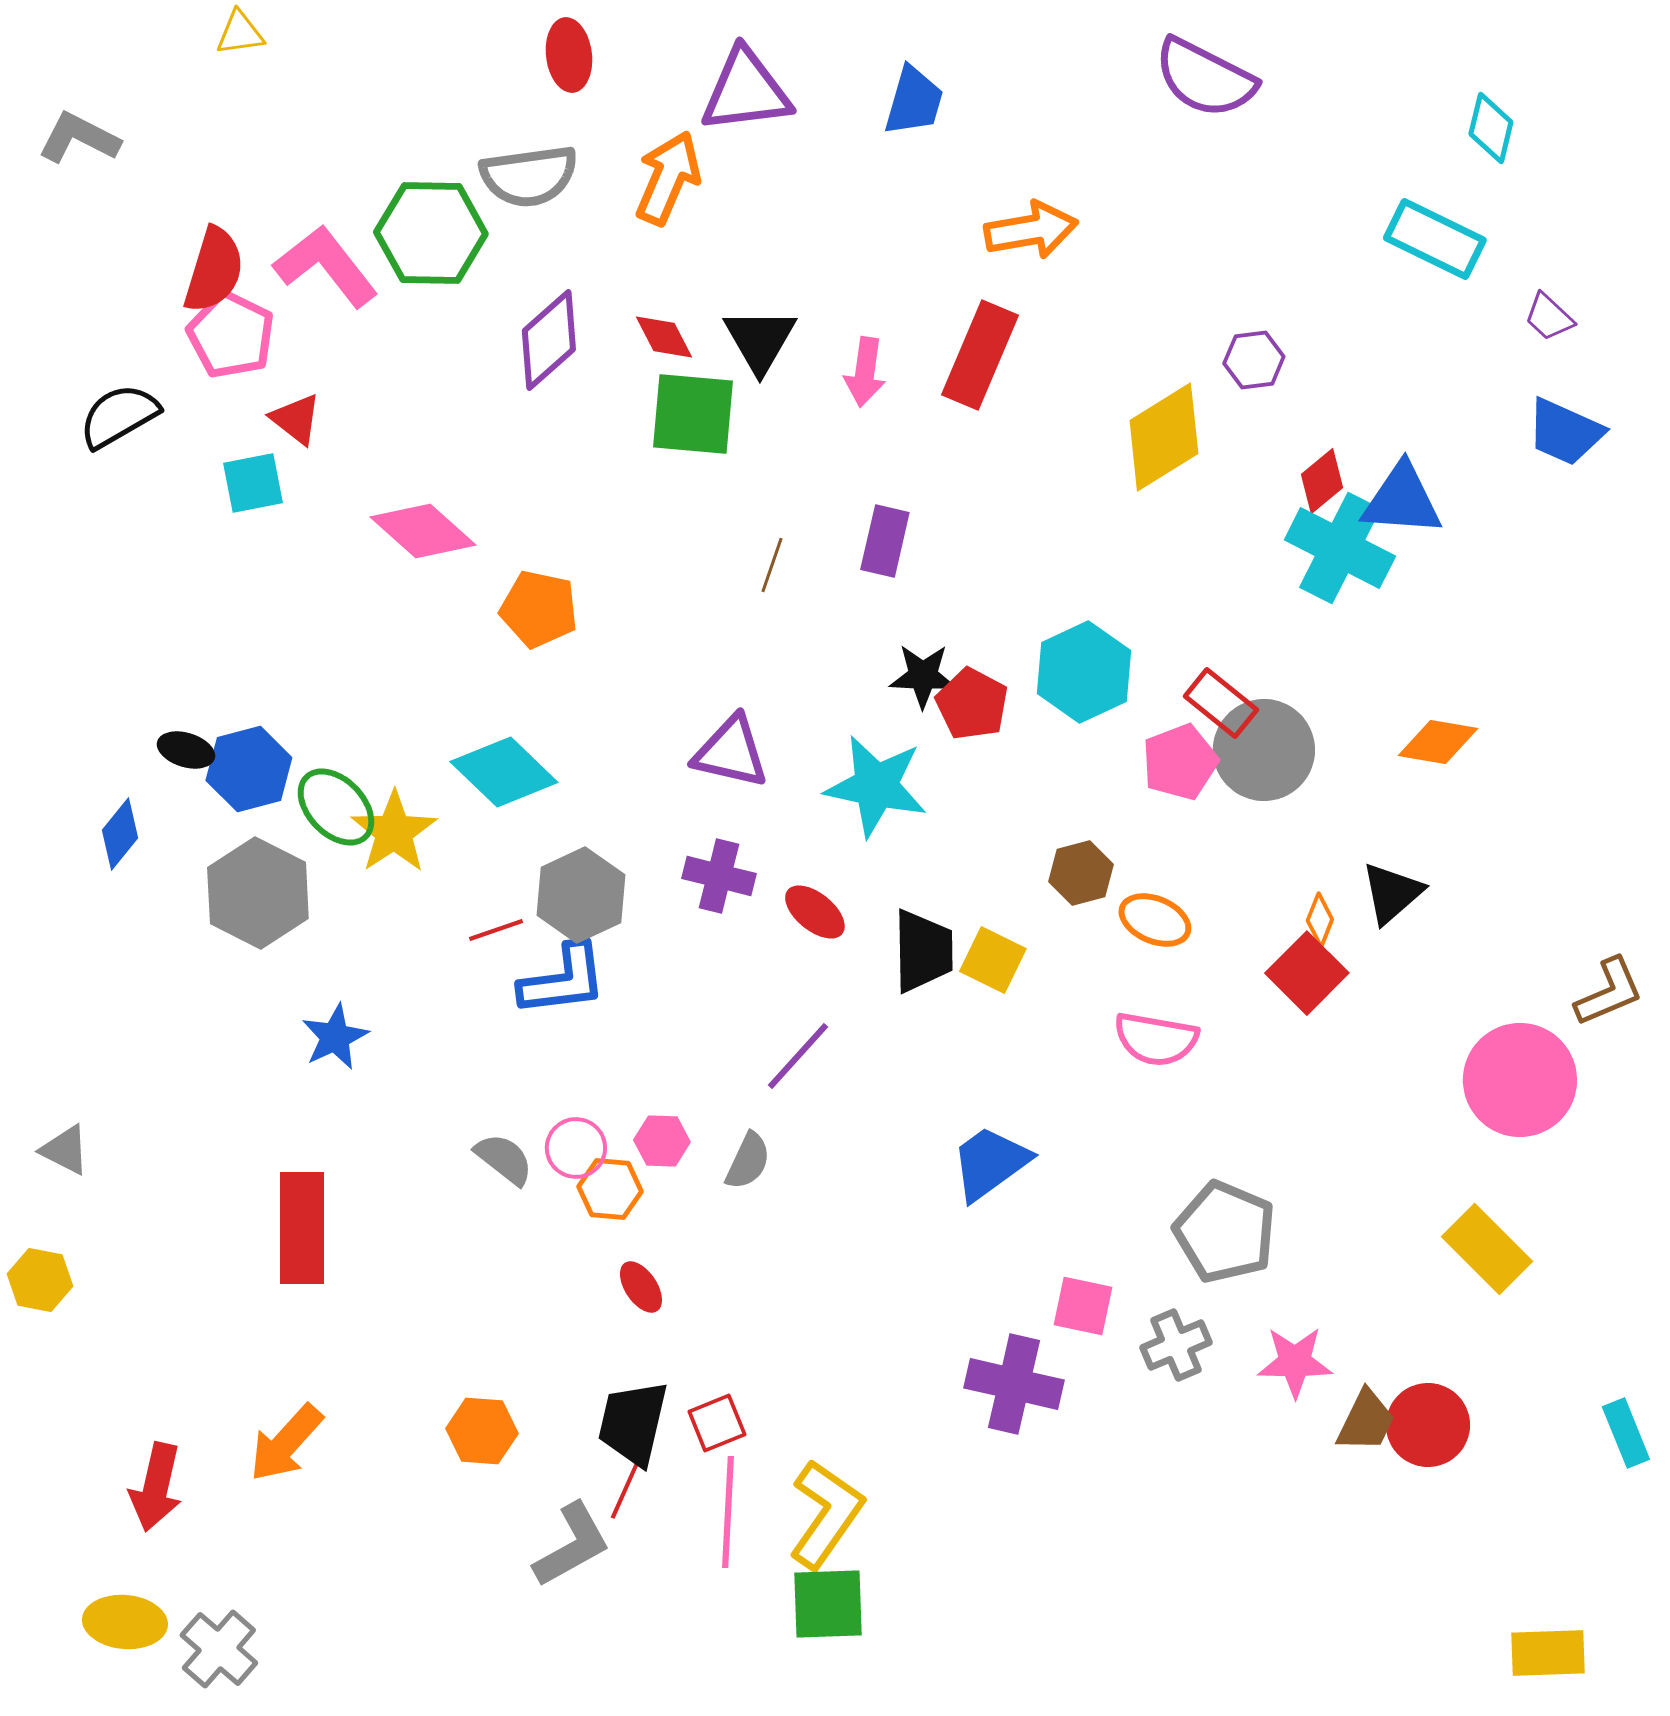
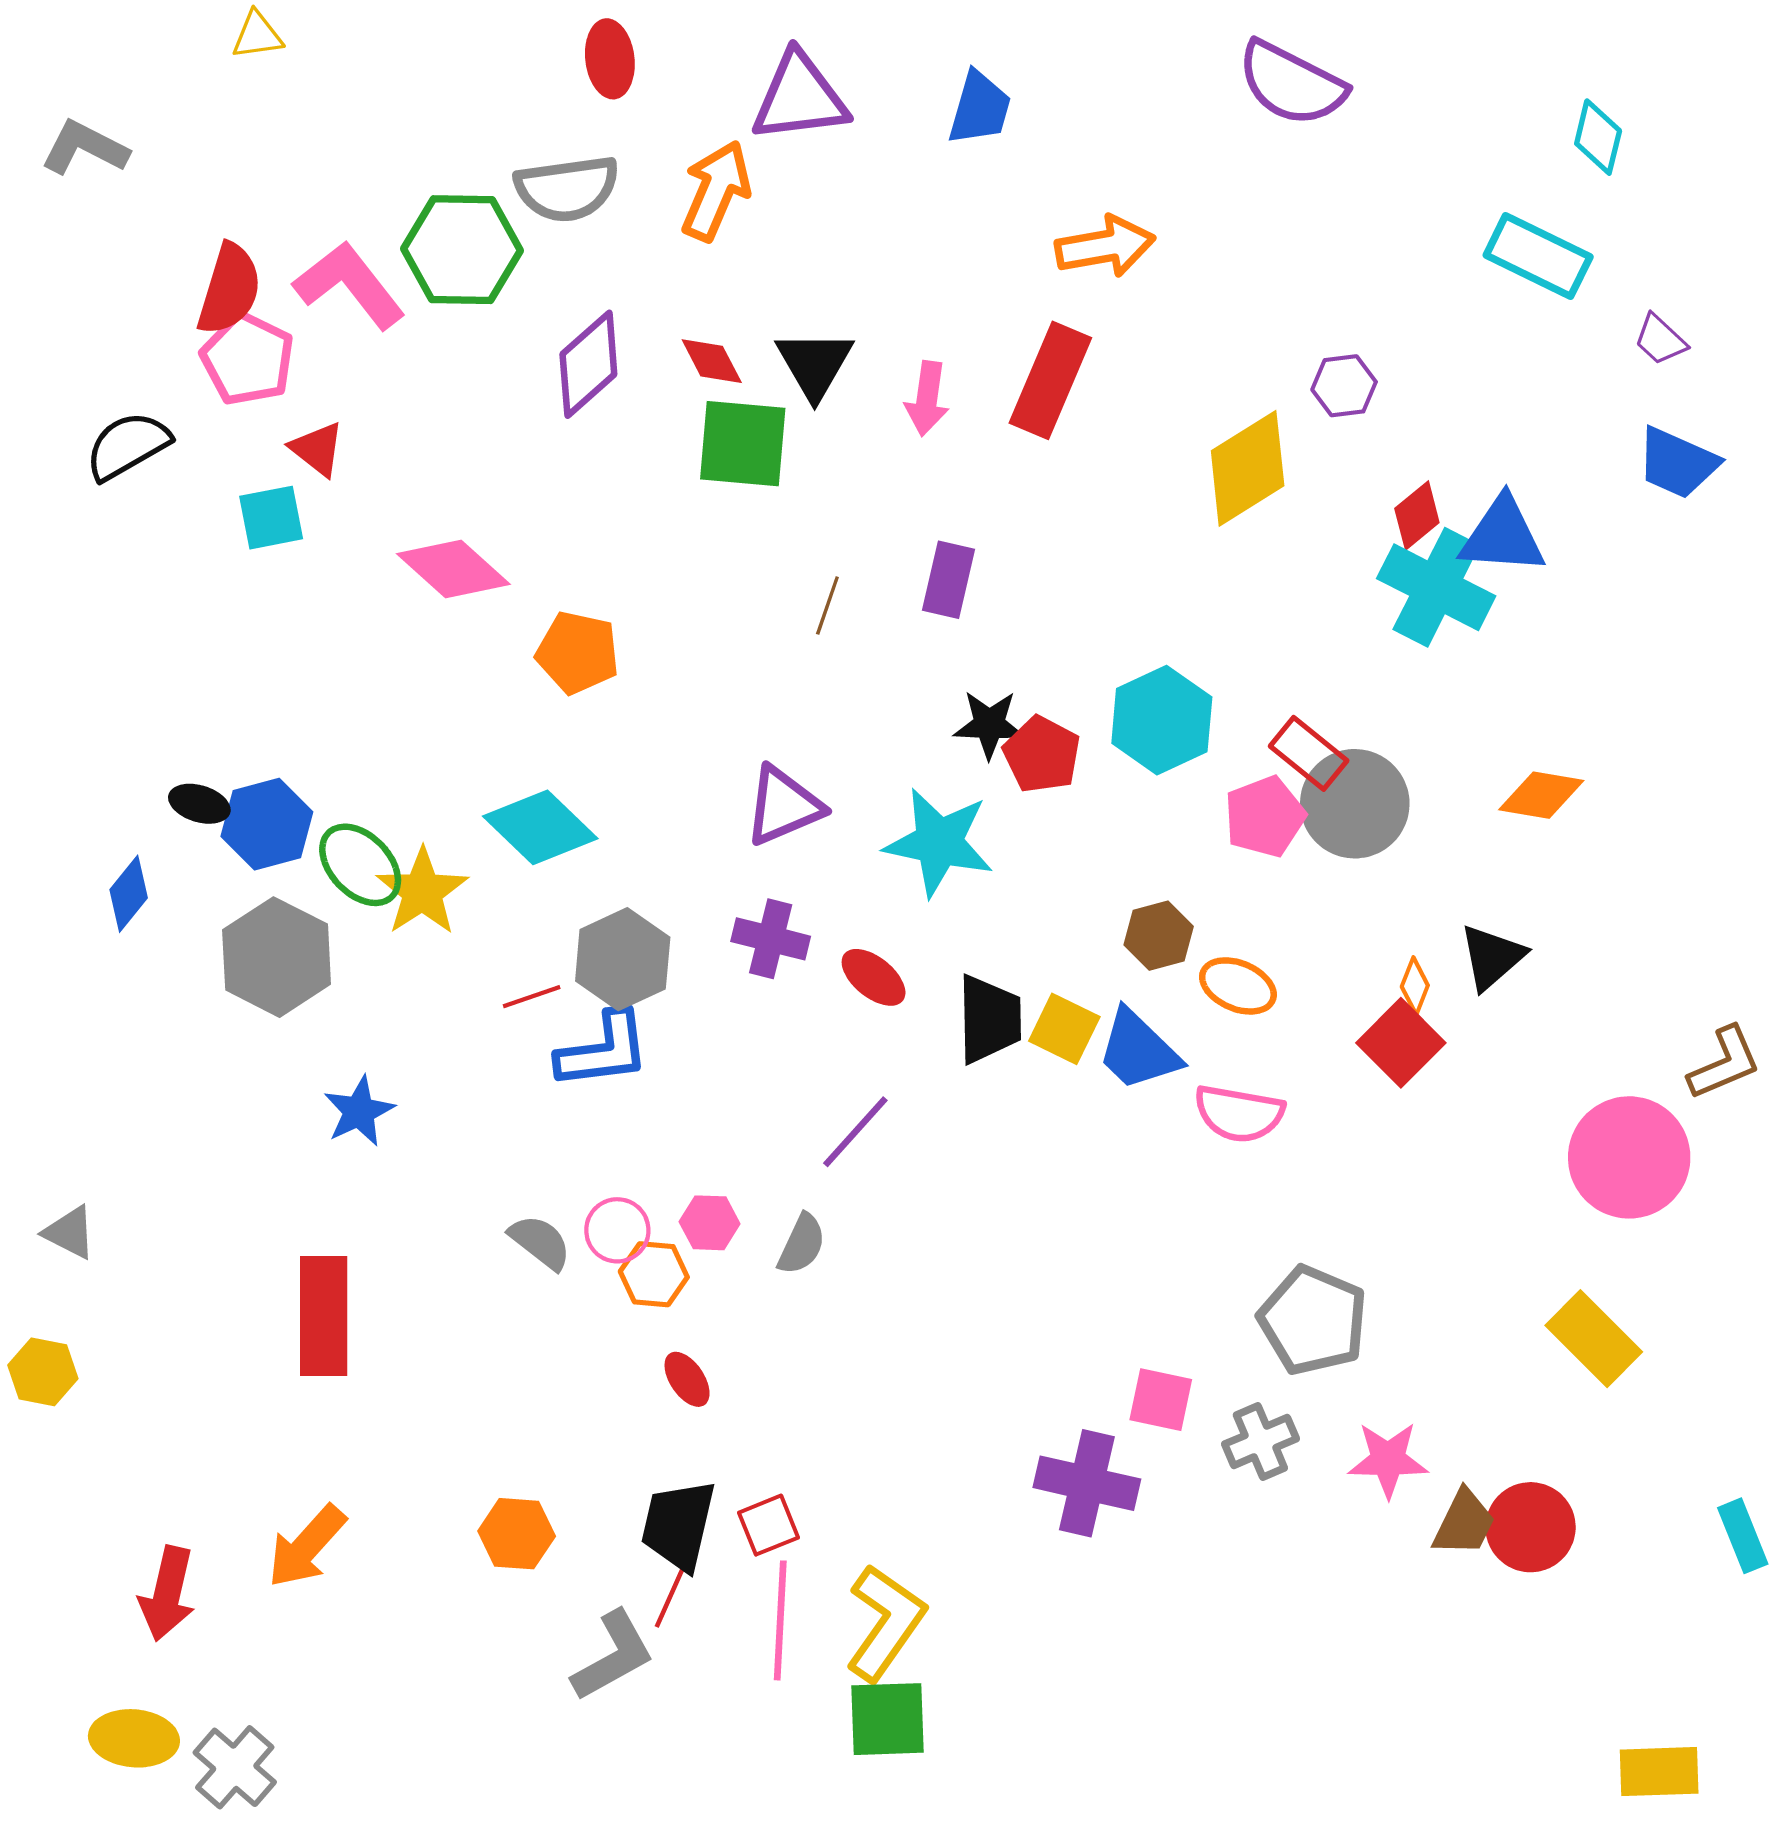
purple triangle: (731, 752) -> (783, 806), turned -36
blue trapezoid: (990, 1163) -> (1138, 1050), moved, turned -100

